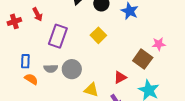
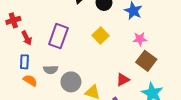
red arrow: (37, 14) -> (27, 38), moved
pink star: (159, 44) -> (140, 39), moved
gray circle: (72, 69) -> (71, 82), moved

